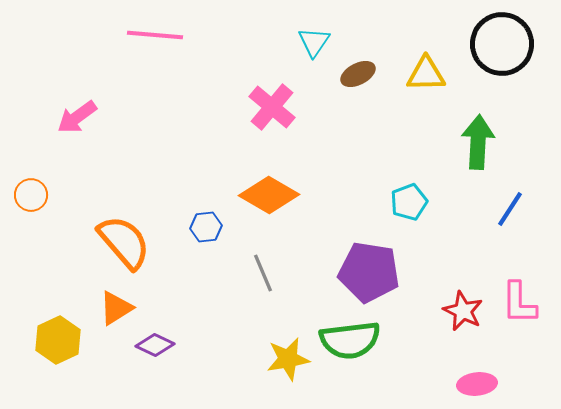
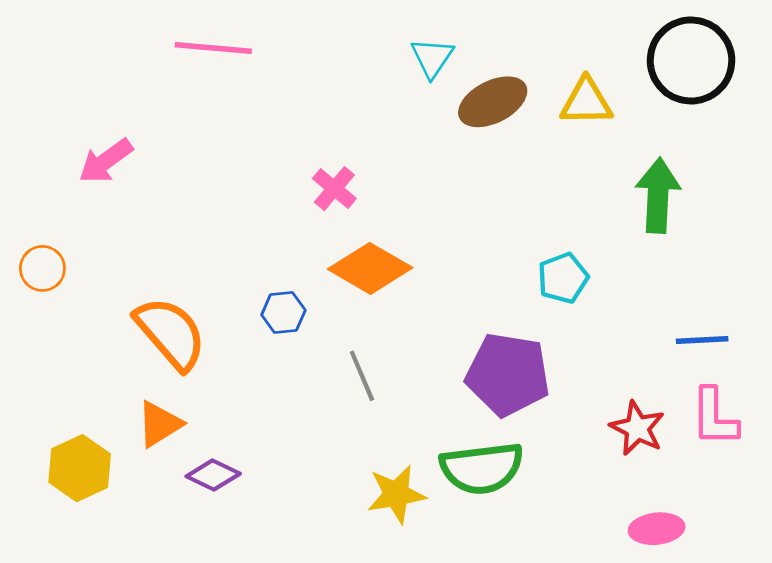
brown ellipse: (358, 74) -> (493, 102), size x1.4
pink cross: (272, 107) -> (334, 189), moved, size x0.7
blue line: (510, 209) -> (702, 340), moved, turned 54

